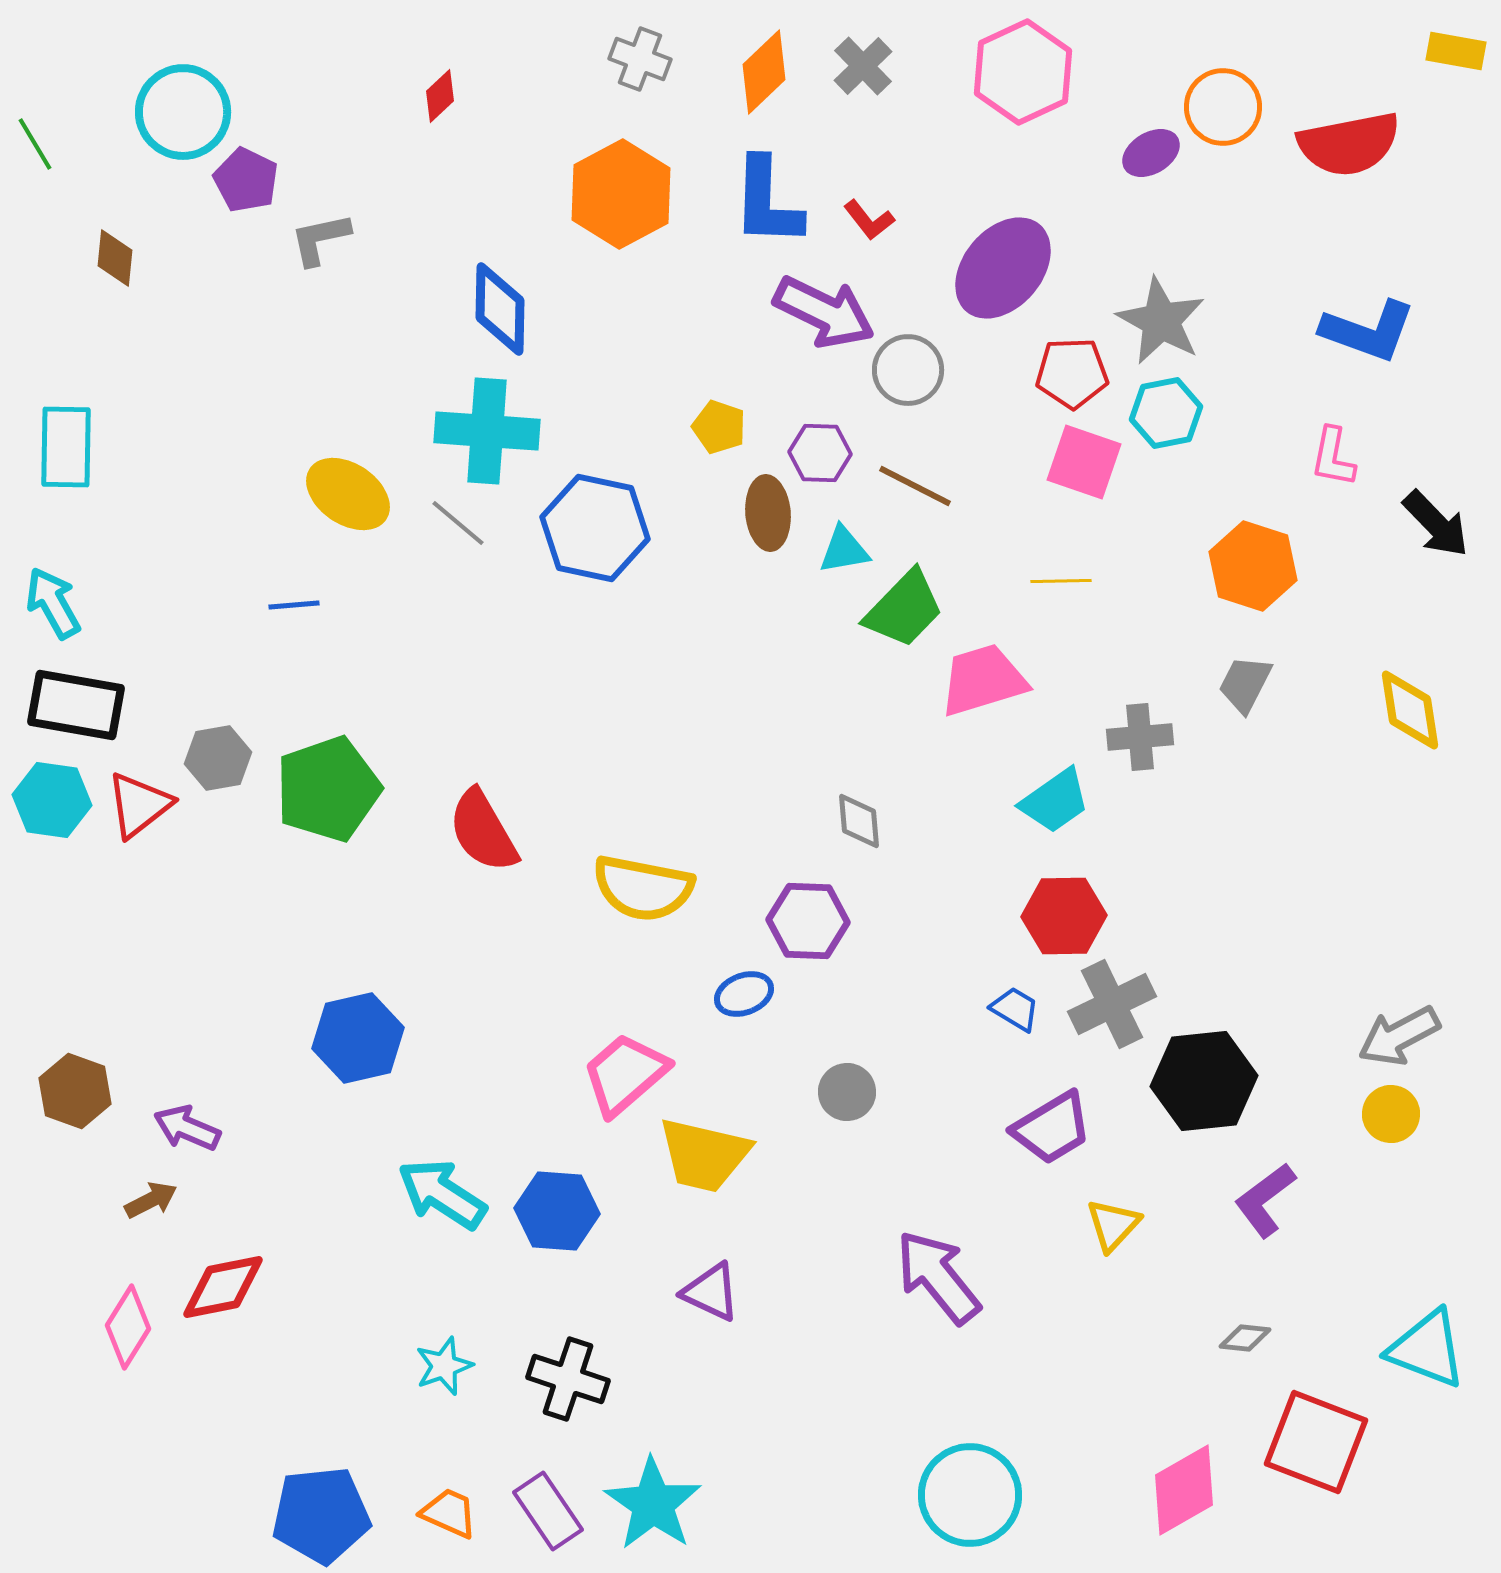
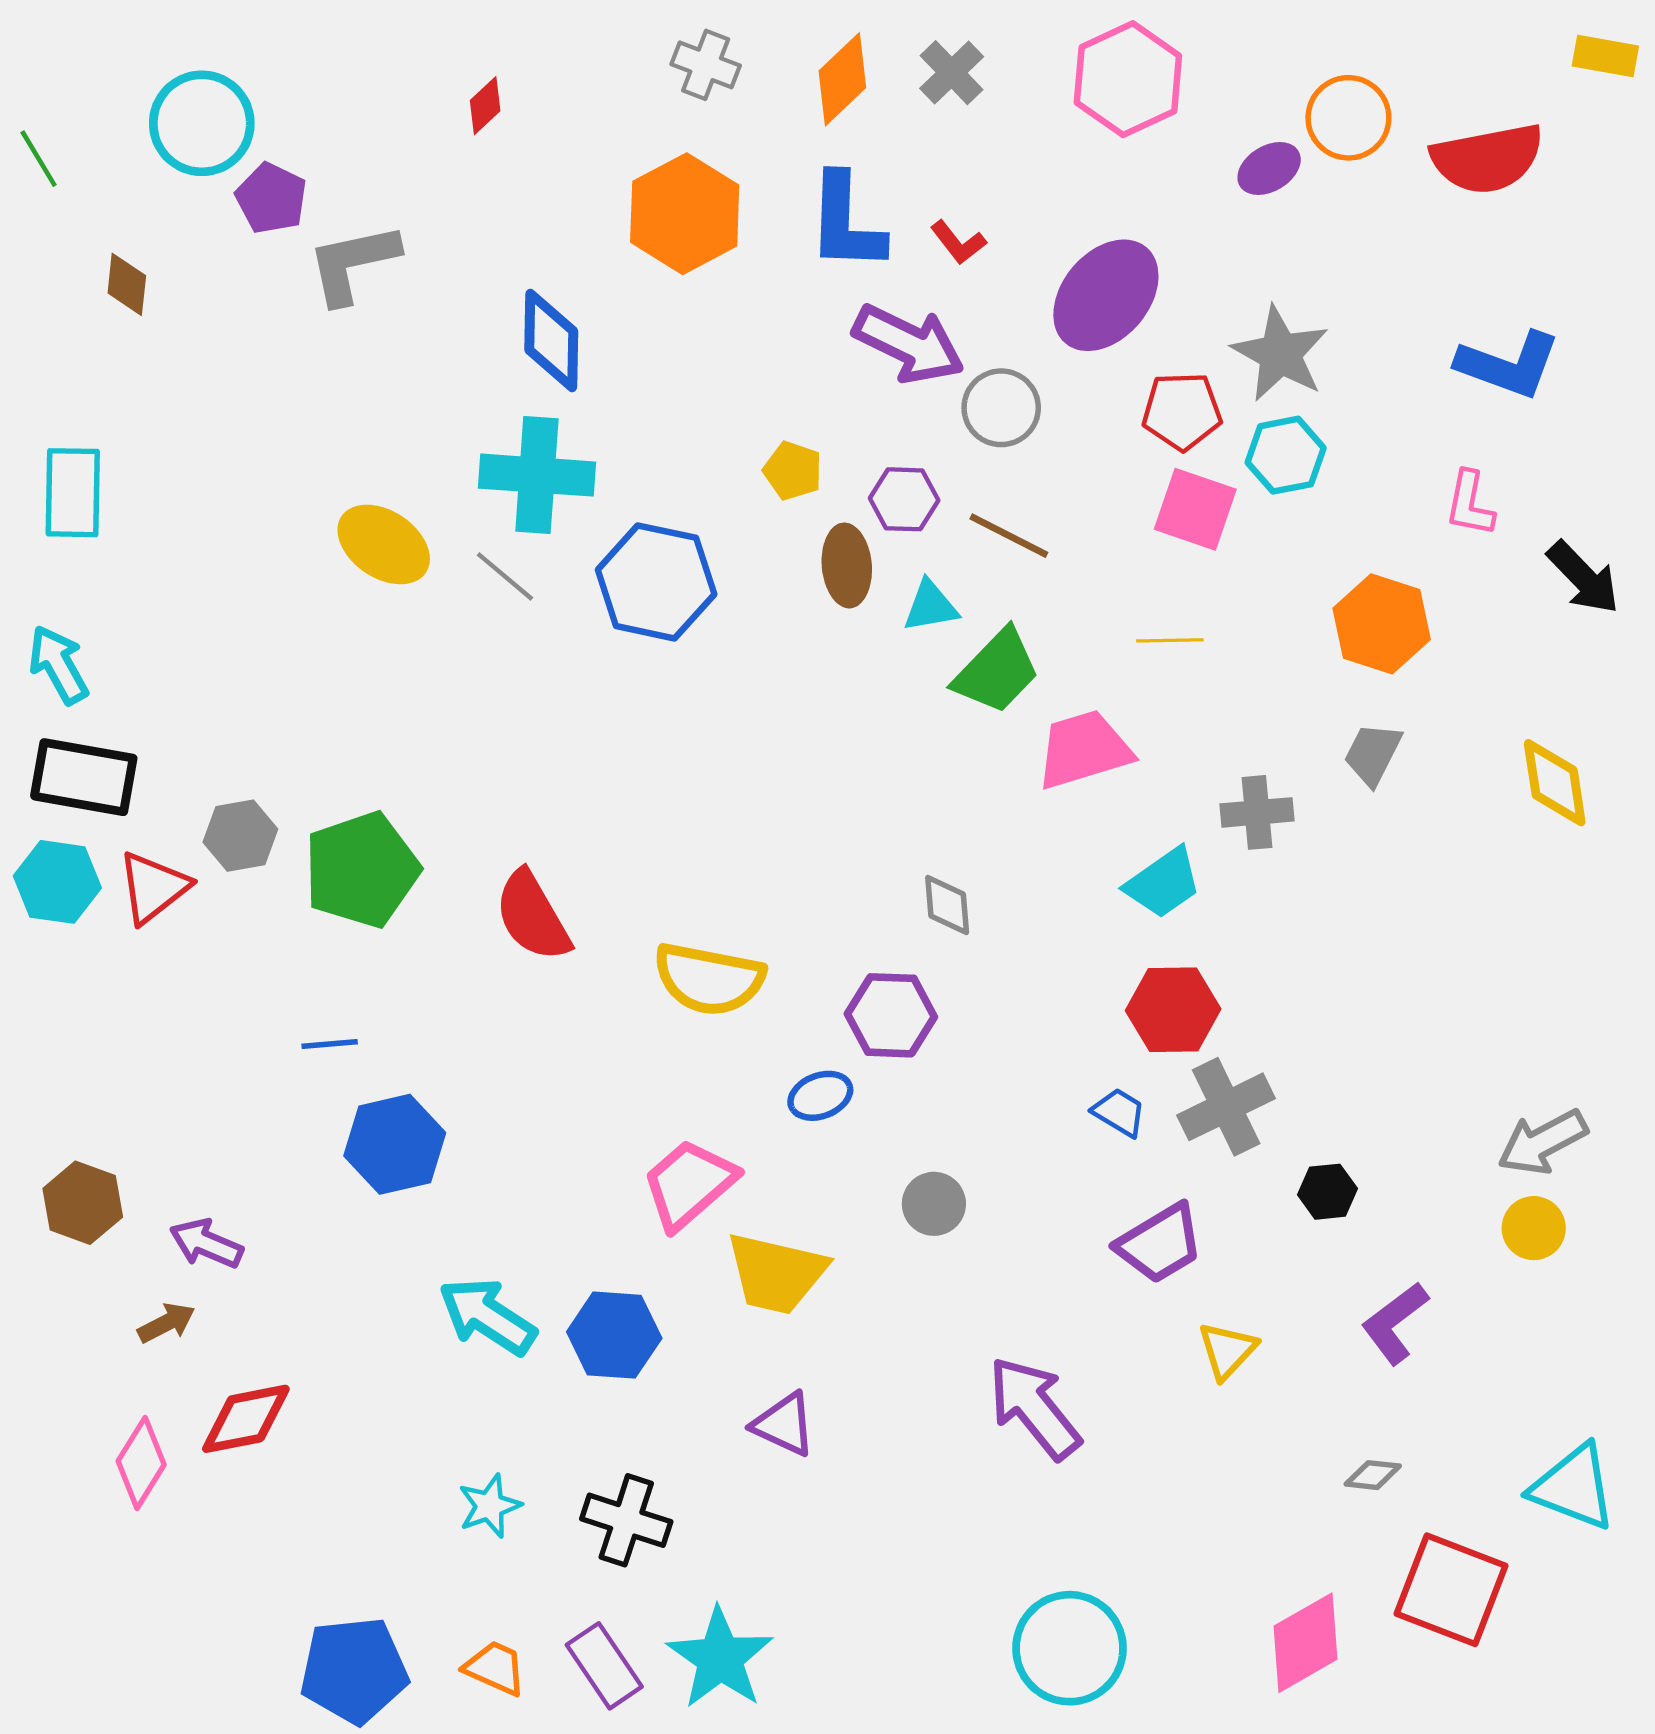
gray L-shape: (320, 239) -> (353, 263), size x1.4
blue line: (294, 605) -> (330, 1044), moved
black hexagon: (1204, 1081) -> (1328, 1192), size x0.5

